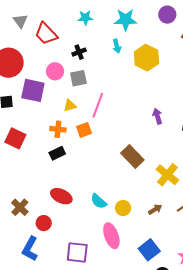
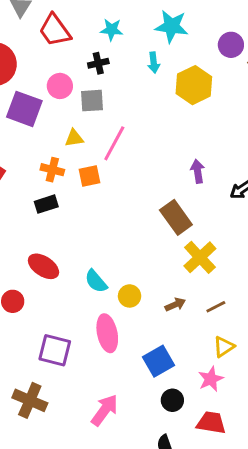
purple circle: (167, 15) -> (231, 45), moved
cyan star: (85, 18) -> (112, 30), moved
brown rectangle: (132, 156) -> (176, 217), moved

